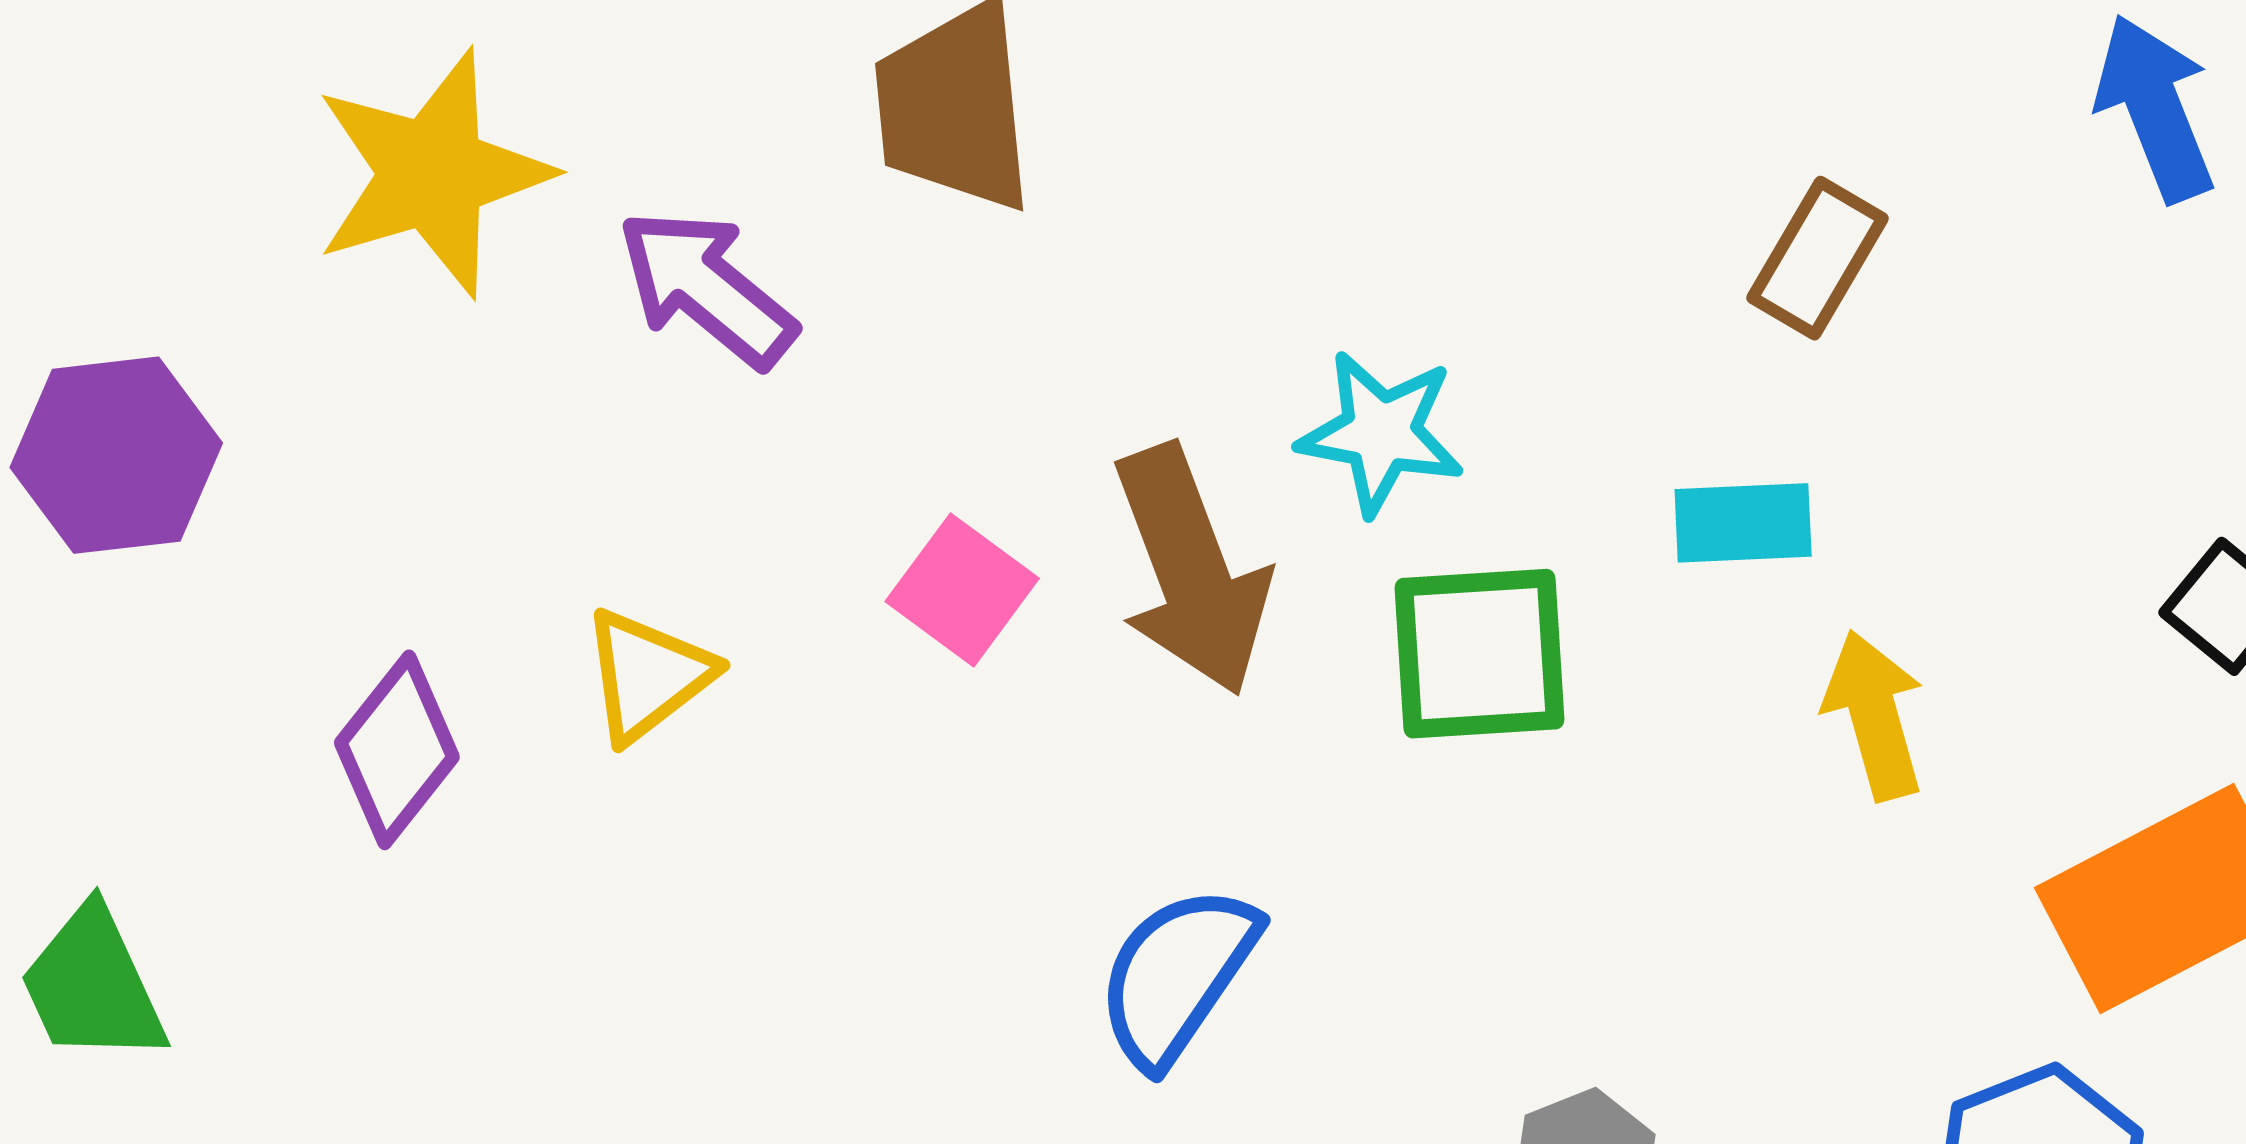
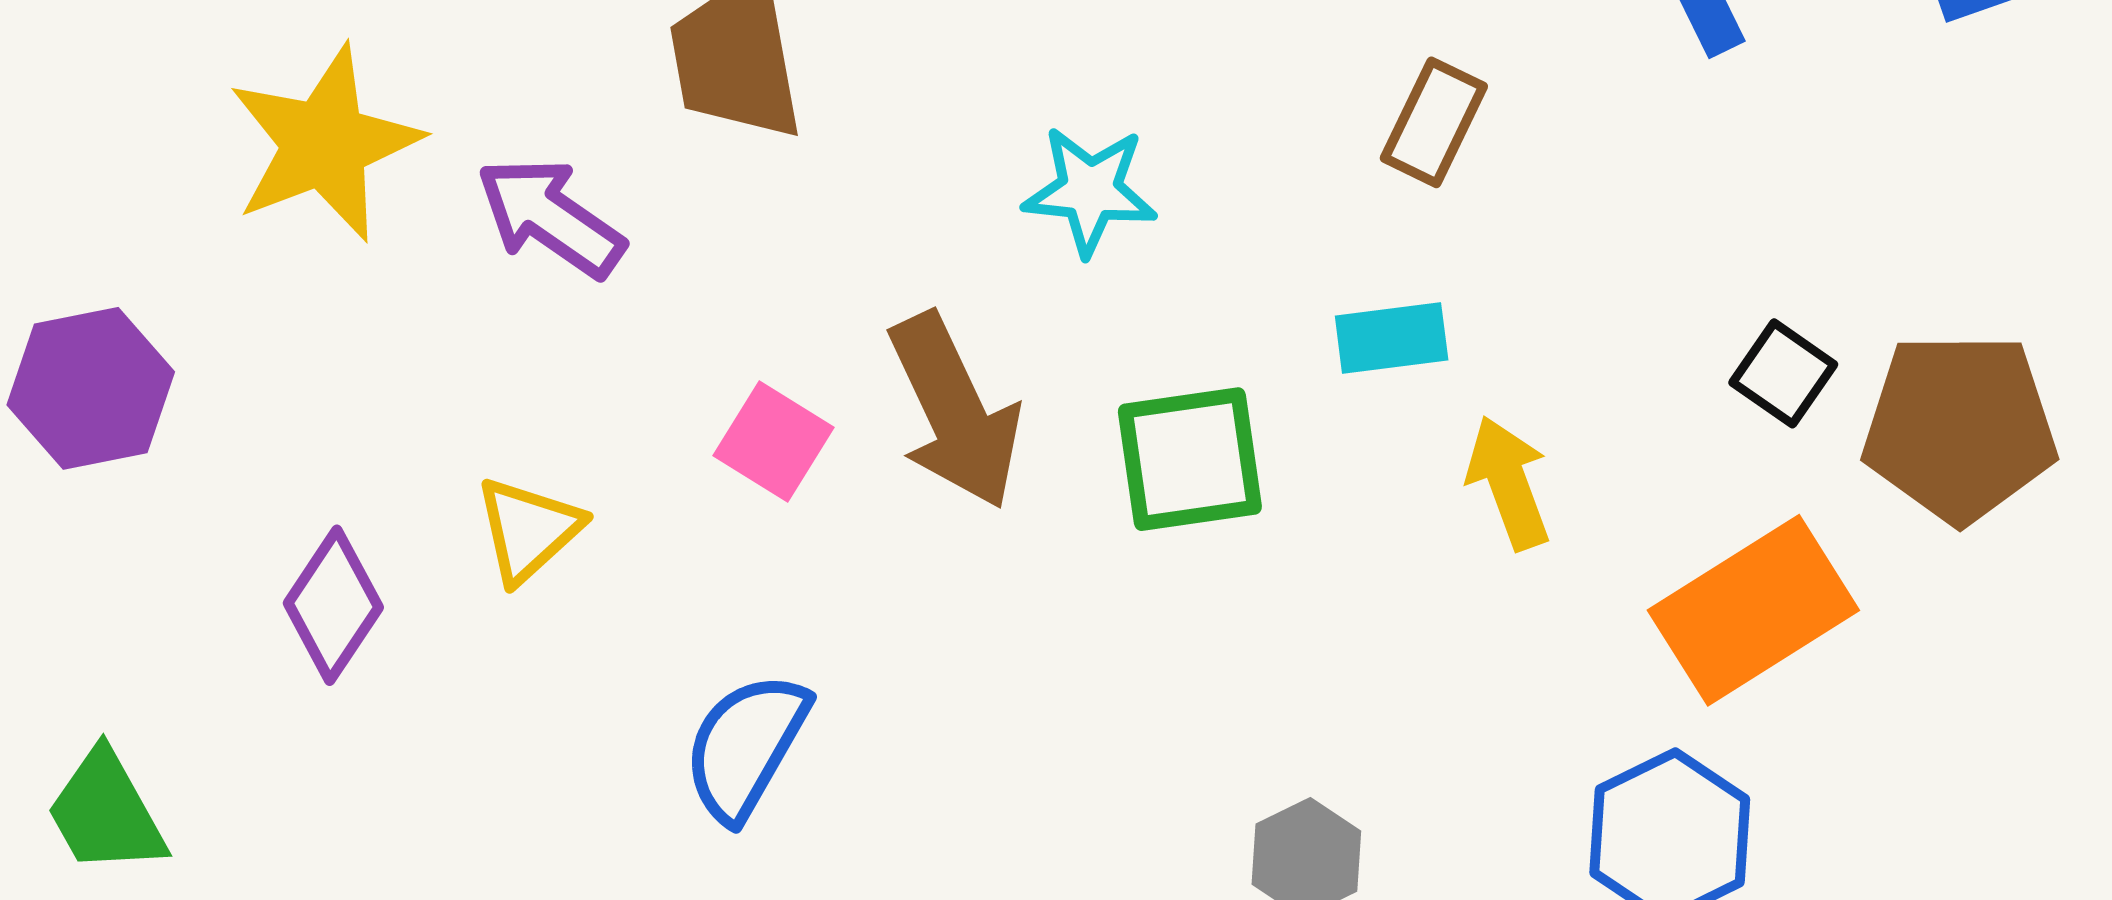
cyan star: (1381, 433) -> (1090, 191), moved
blue semicircle: (1177, 975) -> (746, 746), moved

